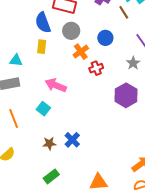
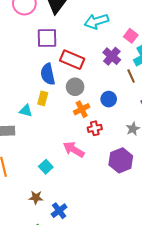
cyan triangle: (16, 60) -> (26, 111), moved
pink arrow: (56, 85) -> (74, 150), moved
cyan square: (43, 109) -> (46, 167), moved
blue cross: (72, 140) -> (59, 211), moved

